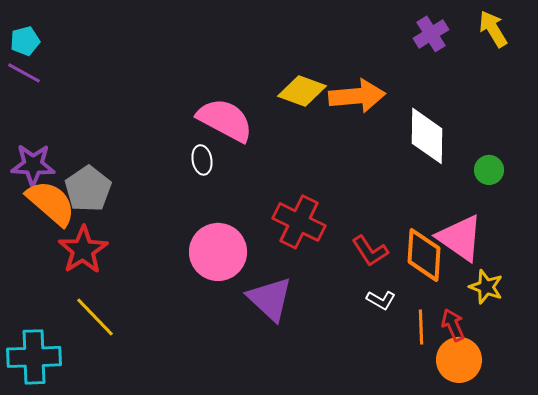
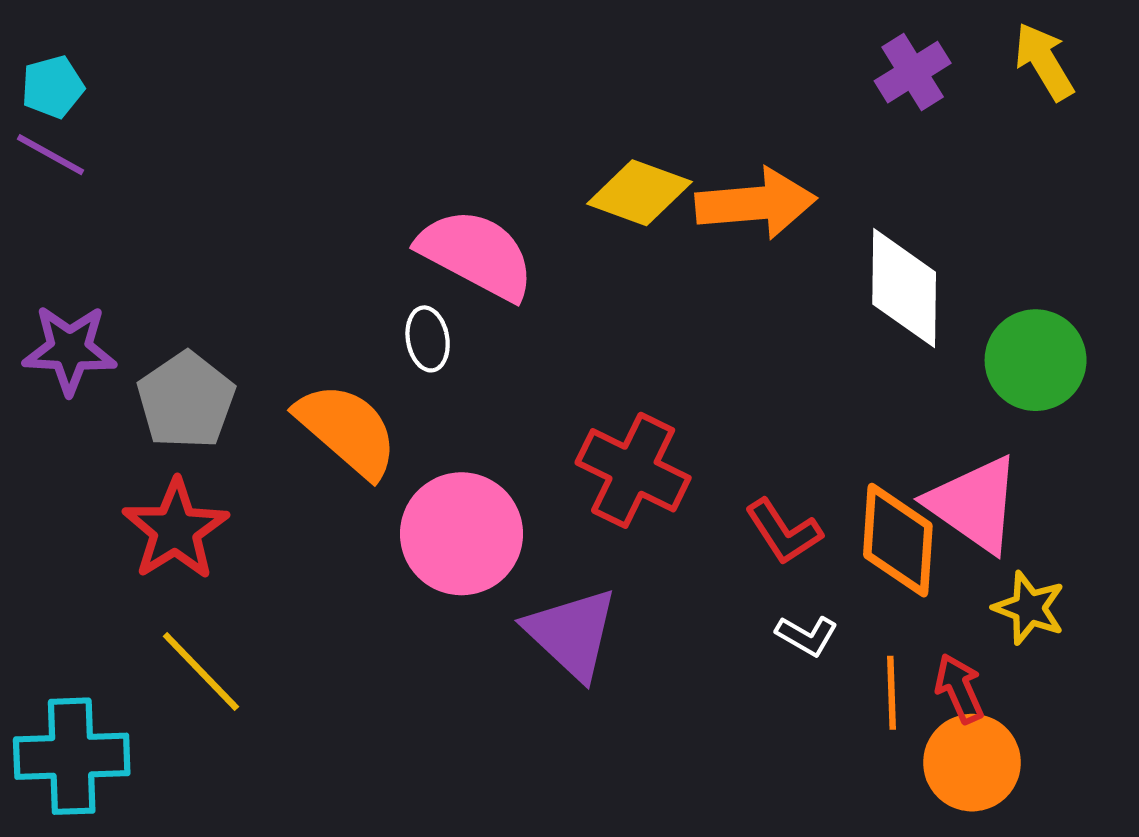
green circle: (489, 170) -> (1036, 360), size x1.6
orange semicircle: (51, 203) -> (347, 430), moved

